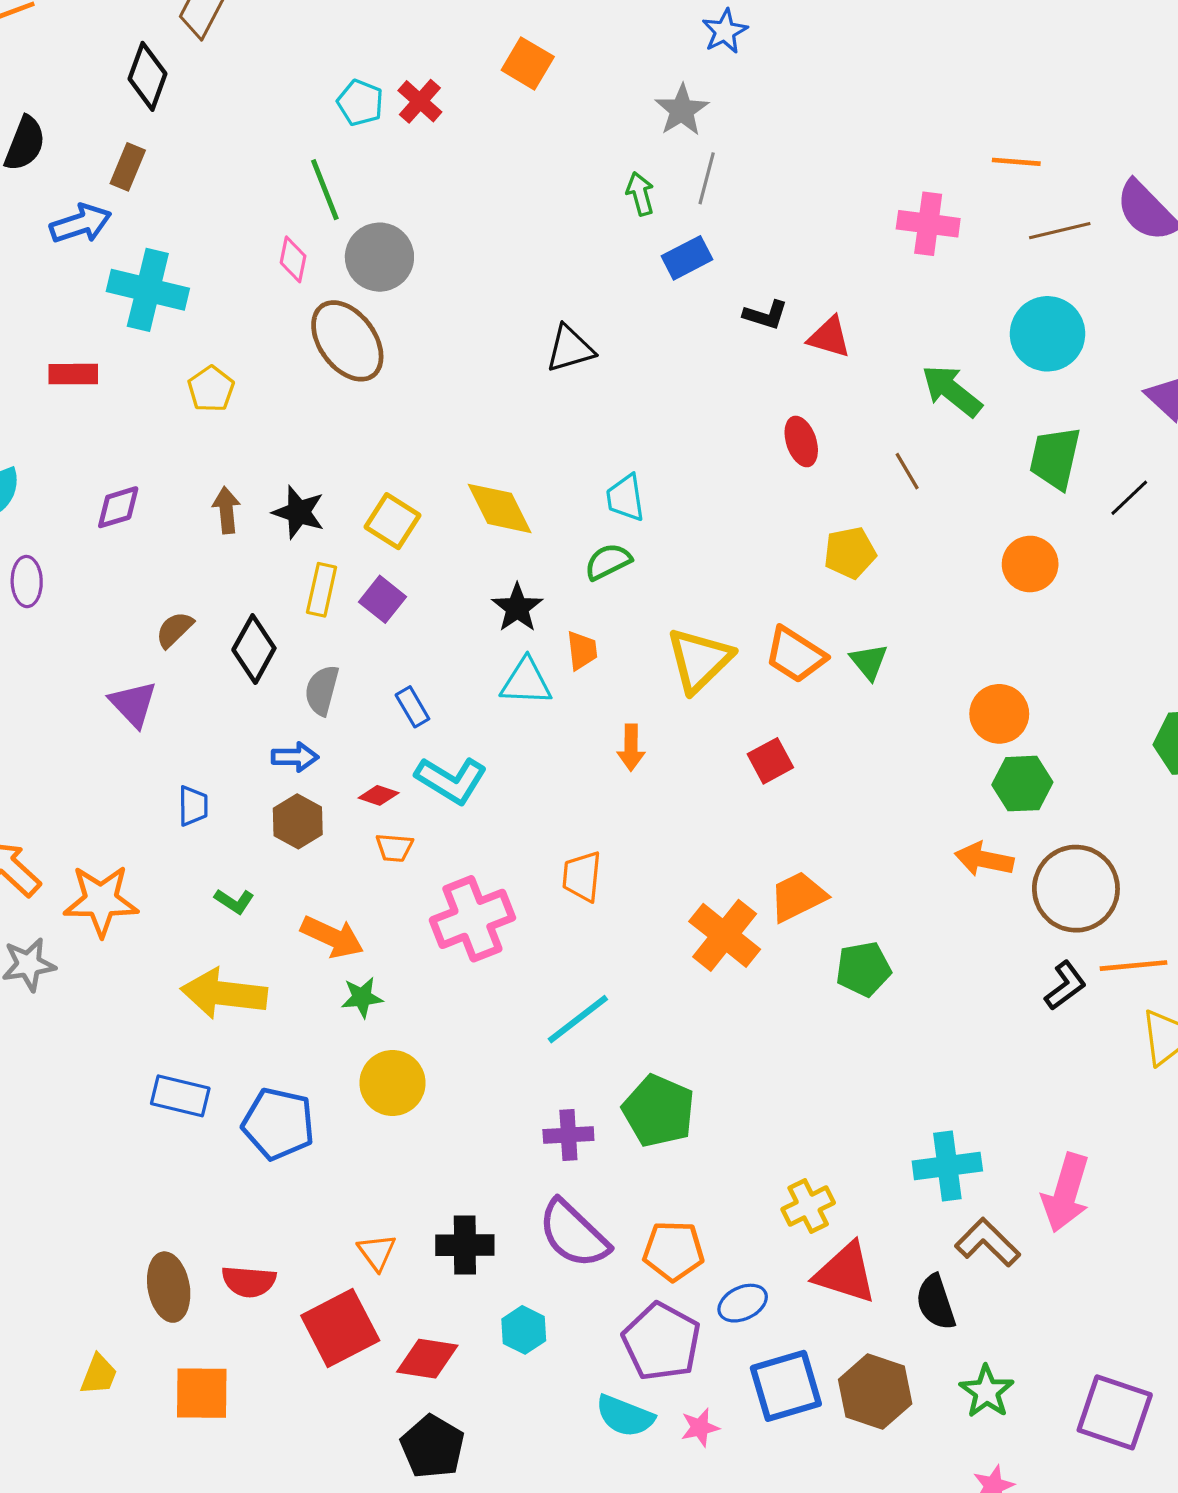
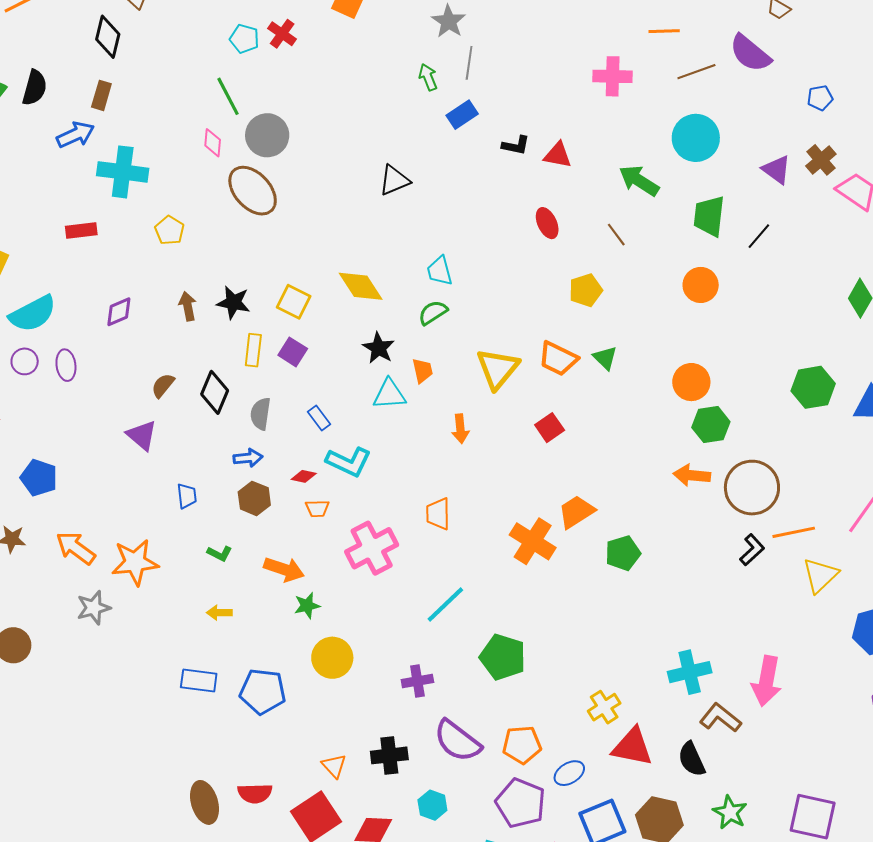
yellow arrow: (224, 994) -> (219, 613), size x0.5
purple cross: (568, 1135) -> (417, 681), moved

